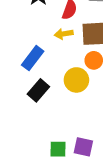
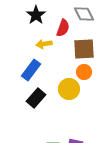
yellow arrow: (64, 34) -> (44, 44), moved

